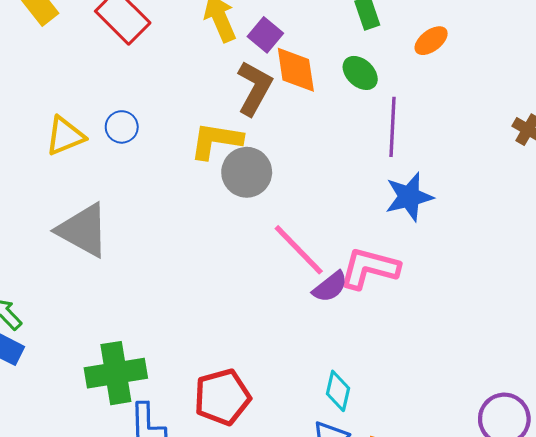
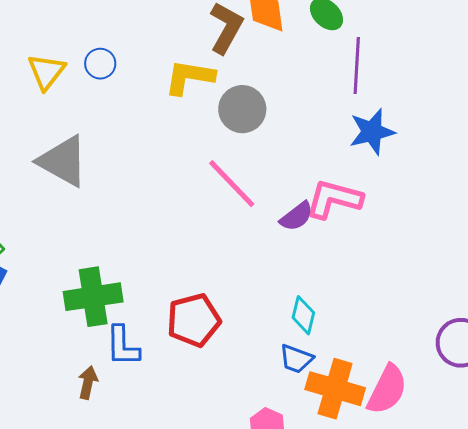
yellow triangle: (65, 136) -> (46, 72), turned -30
gray circle: (247, 172) -> (242, 109), moved
pink line: (299, 250) -> (232, 184), moved

